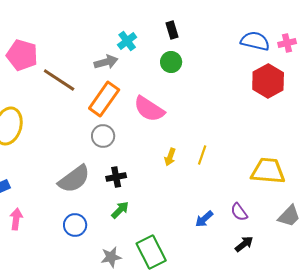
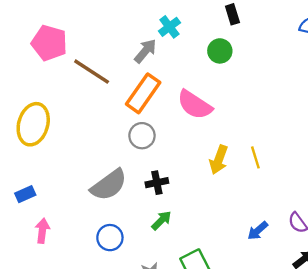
black rectangle: (172, 30) -> (232, 14), moved
gray arrow: (106, 62) -> (145, 51), turned -35
yellow line: (202, 155) -> (255, 157), turned -36
yellow arrow: (170, 157) -> (219, 160), size x1.4

